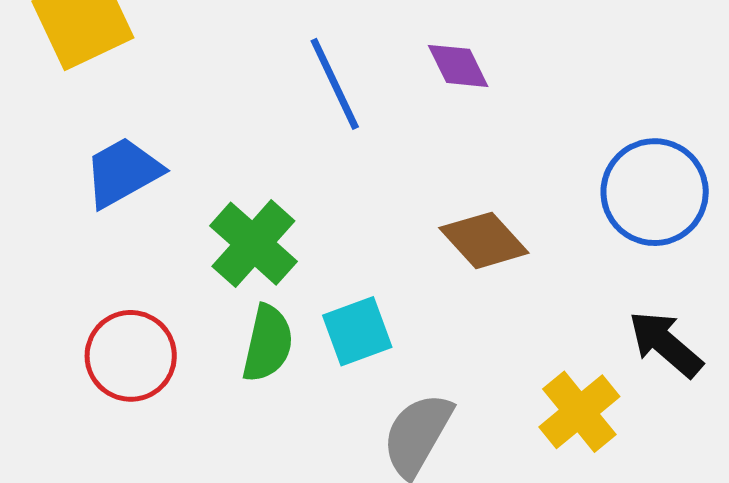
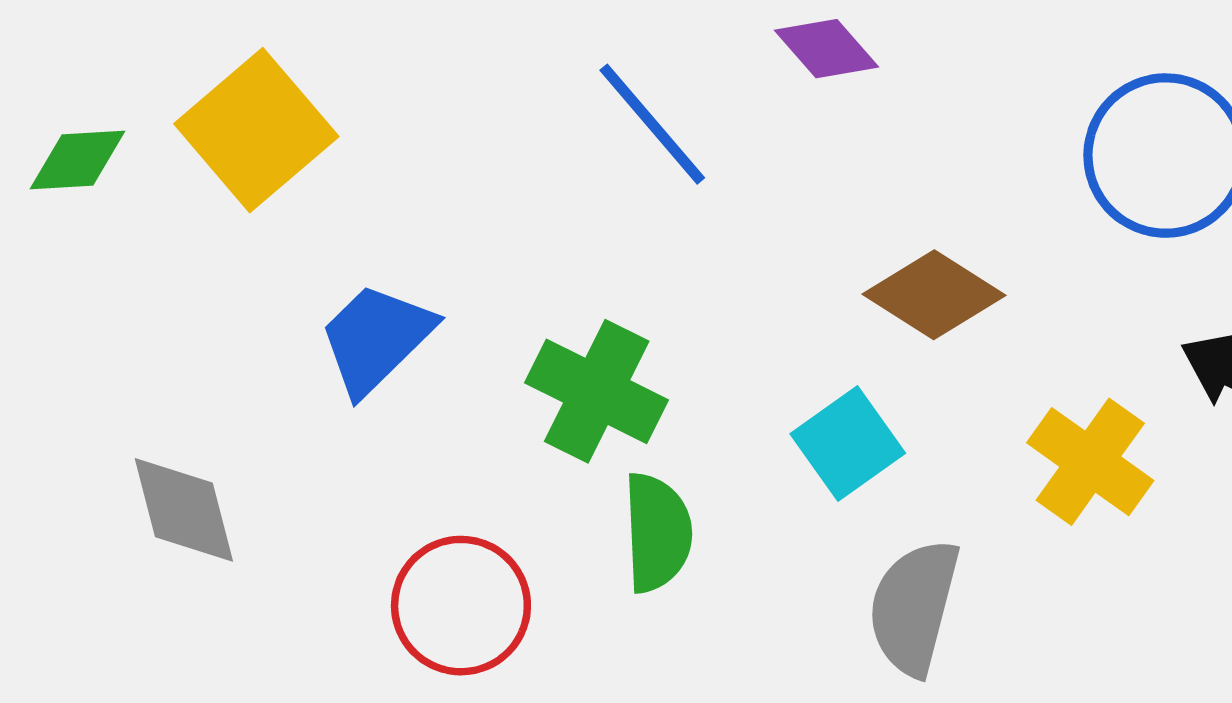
cyan square: (357, 331) -> (848, 444), moved
yellow cross: (579, 412) -> (1090, 462), moved

